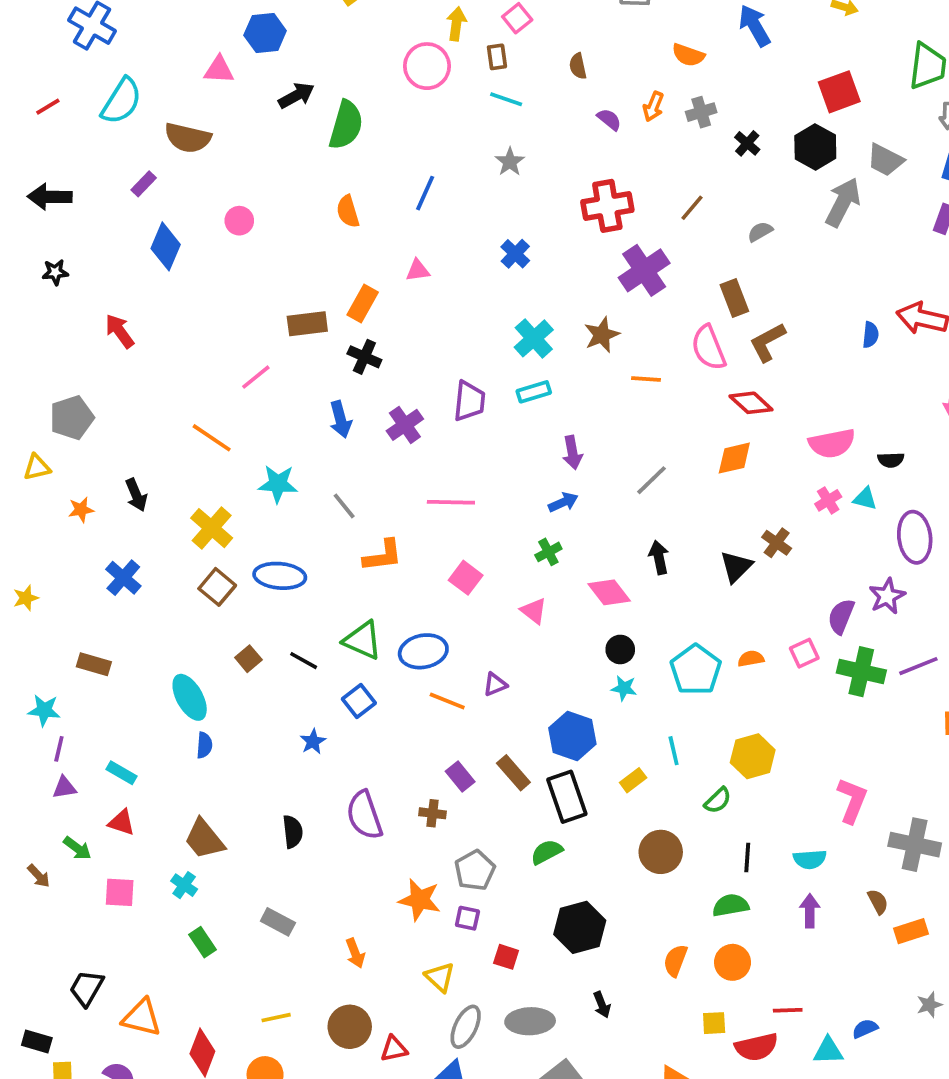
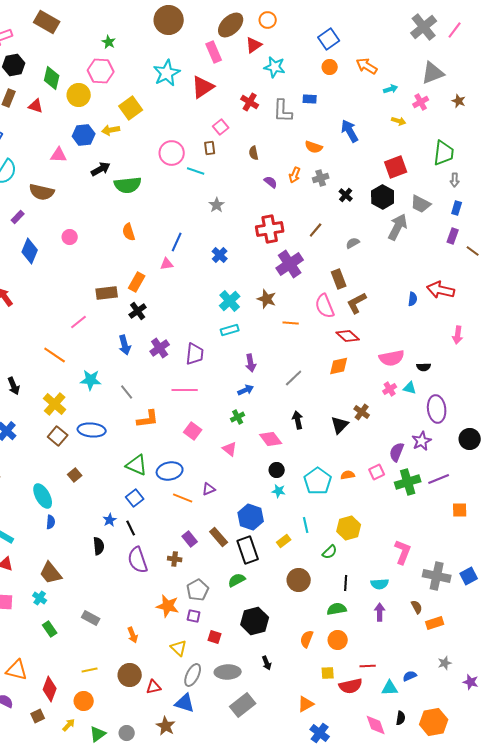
yellow arrow: (456, 24) -> (111, 130), moved, turned -108
cyan line: (506, 99) -> (196, 171), moved
green semicircle: (346, 125) -> (128, 185), turned 68
blue line: (425, 193) -> (177, 242), moved
brown star: (602, 335) -> (267, 299), turned -30
black cross: (364, 357) -> (138, 311), turned 30
purple trapezoid: (469, 401) -> (195, 354), moved
black line: (304, 661) -> (131, 528), moved, turned 35
green cross: (861, 672) -> (408, 482), turned -30
black semicircle: (293, 832) -> (99, 546), moved

